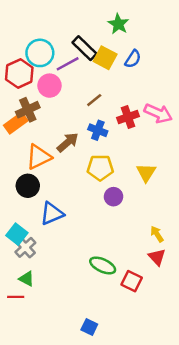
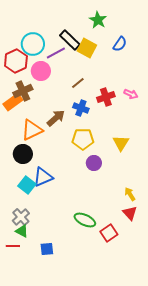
blue semicircle: (133, 59) -> (120, 44), moved
pink arrow: (158, 113) -> (131, 94), size x0.6
cyan square: (17, 234) -> (27, 185), moved
gray cross: (25, 247) -> (21, 217), moved
red square: (132, 281) -> (109, 233), turned 30
blue square: (89, 327) -> (47, 249), moved, turned -32

